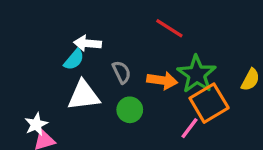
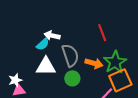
red line: (169, 28) -> (102, 33), turned 30
gray semicircle: (122, 72) -> (70, 55), size x1.6

